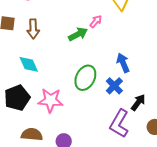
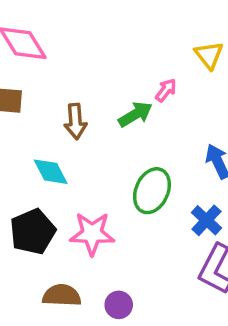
brown arrow: (33, 29) -> (75, 121), moved
blue cross: (114, 86) -> (207, 220), moved

